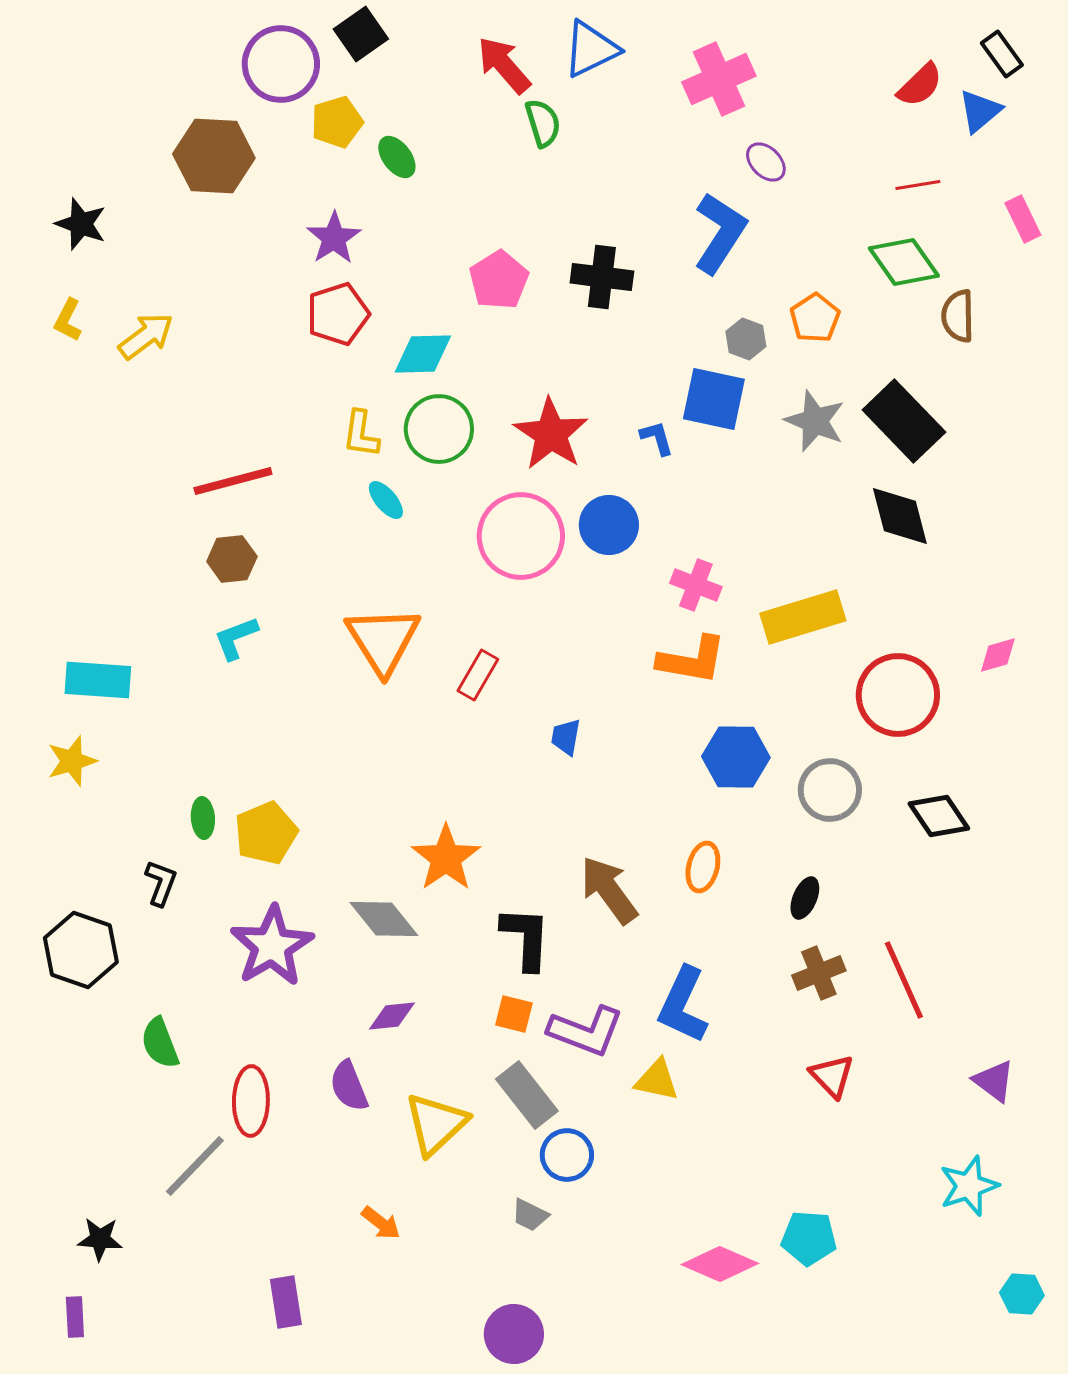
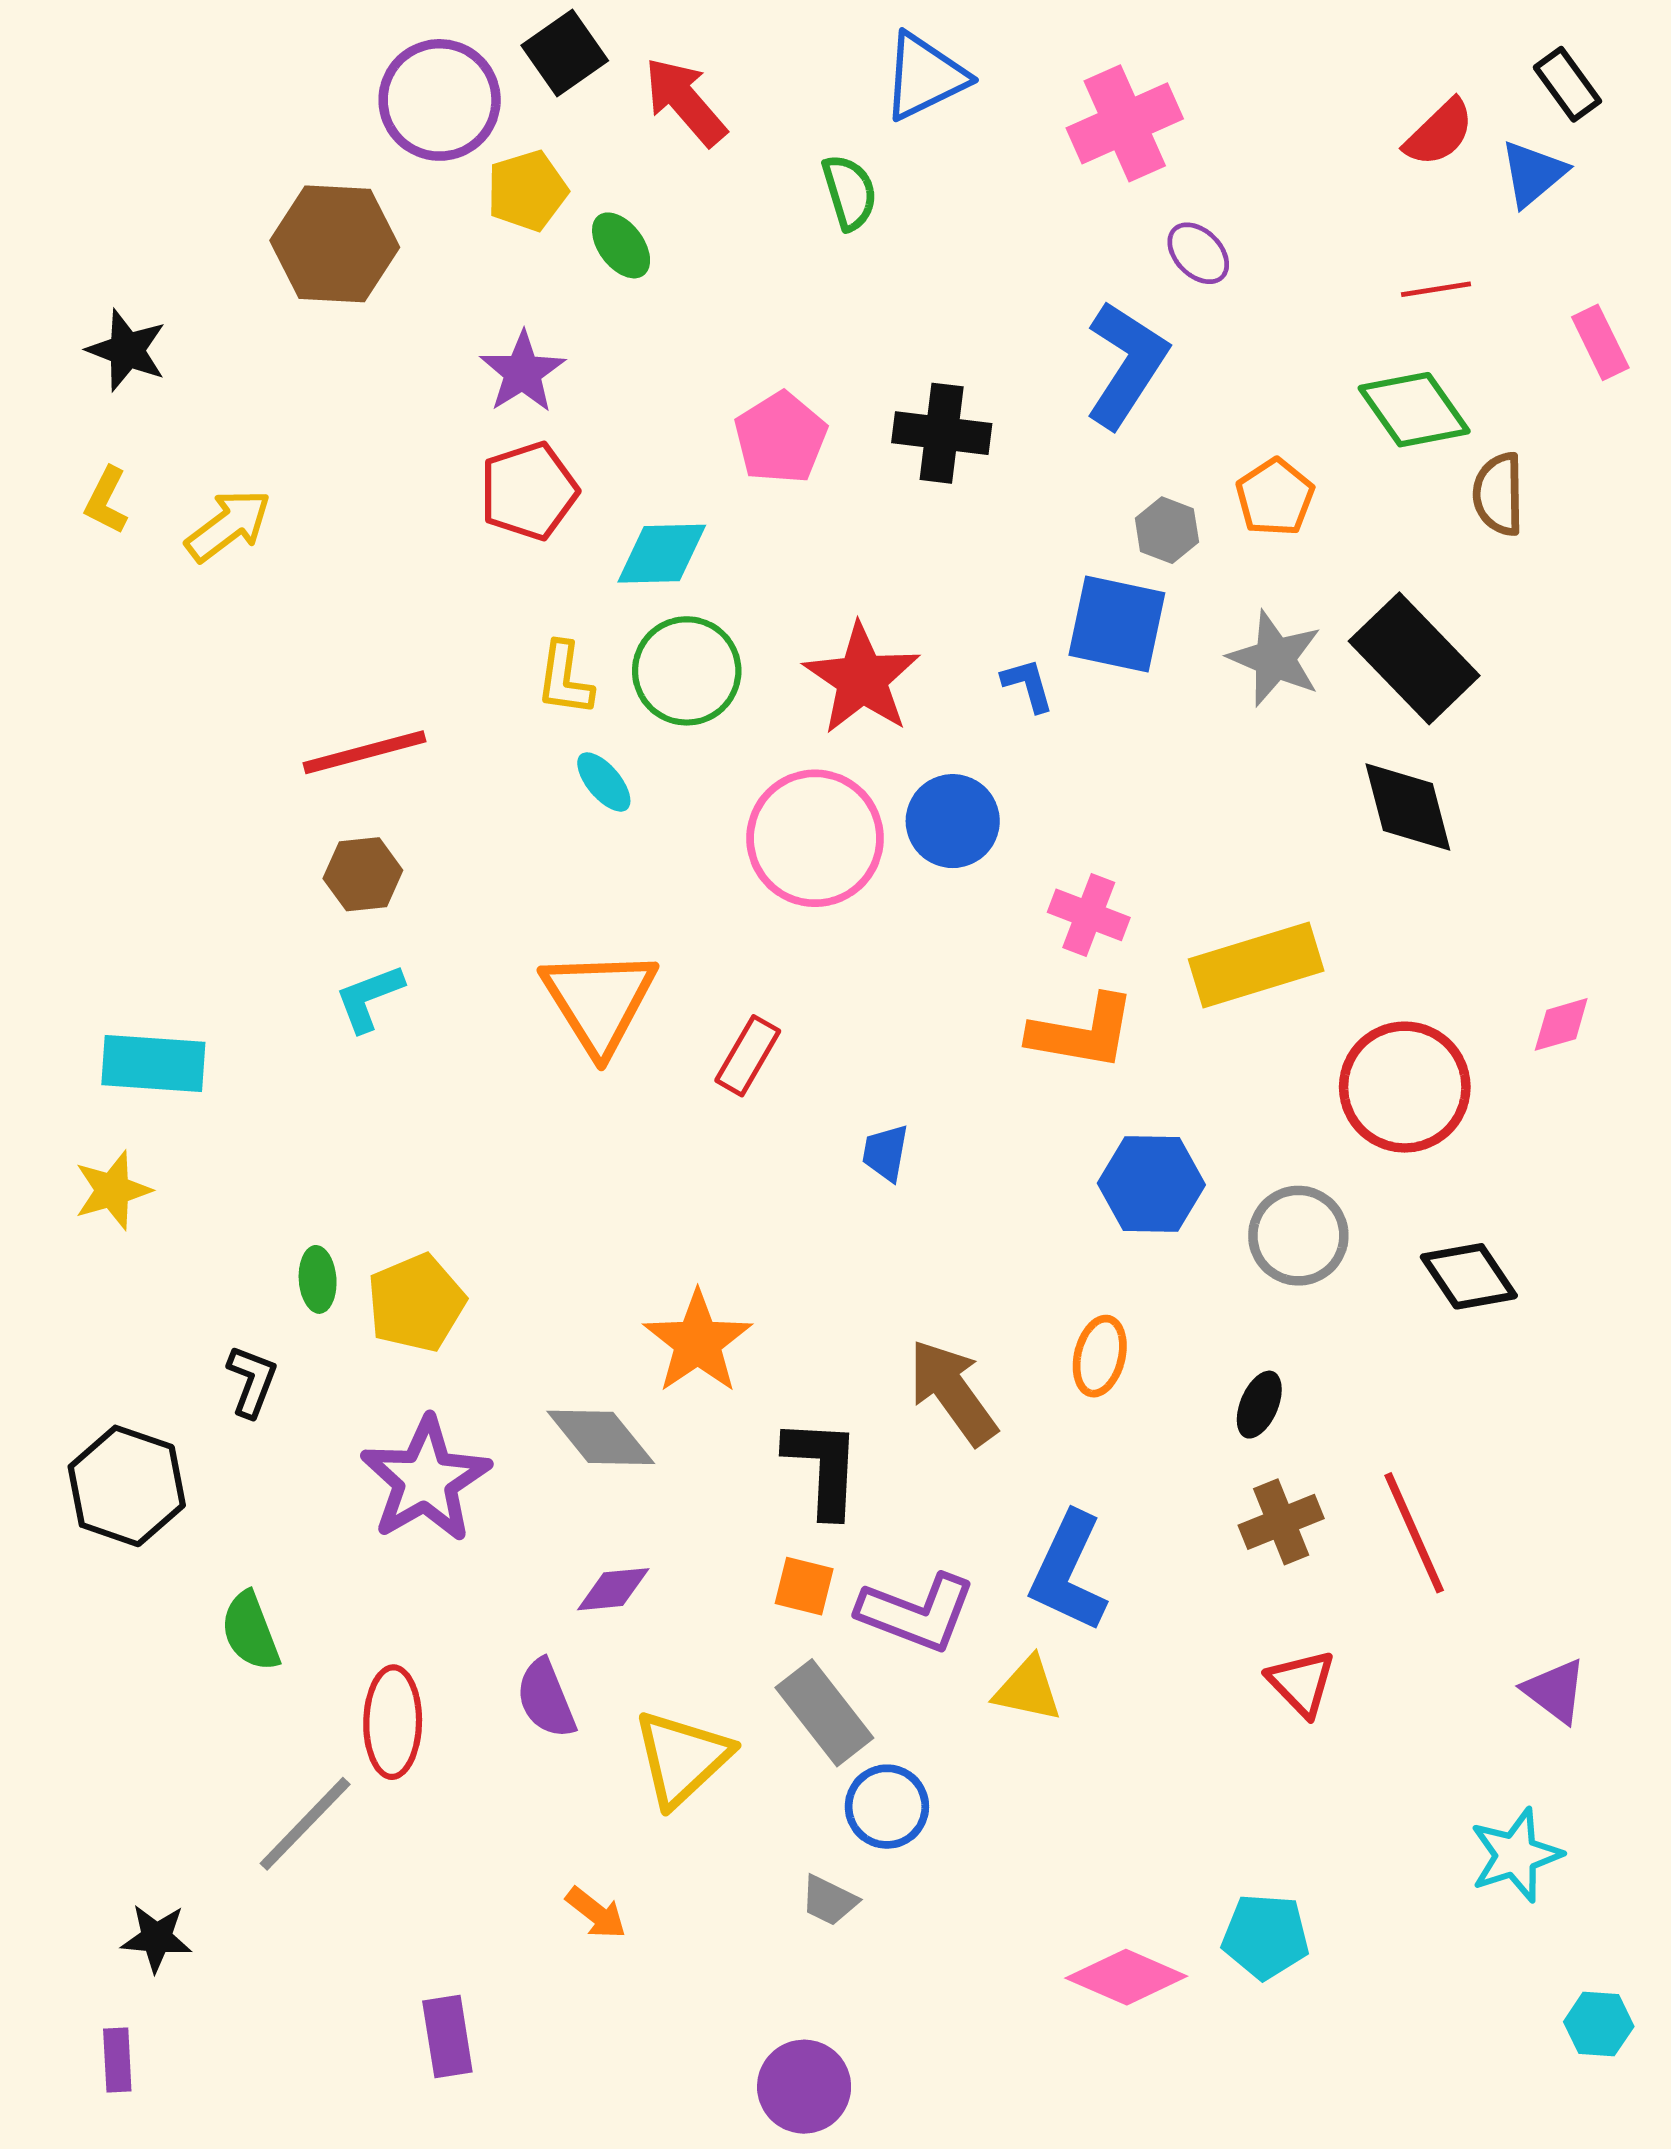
red arrow: (504, 65) -> (685, 102), moved

